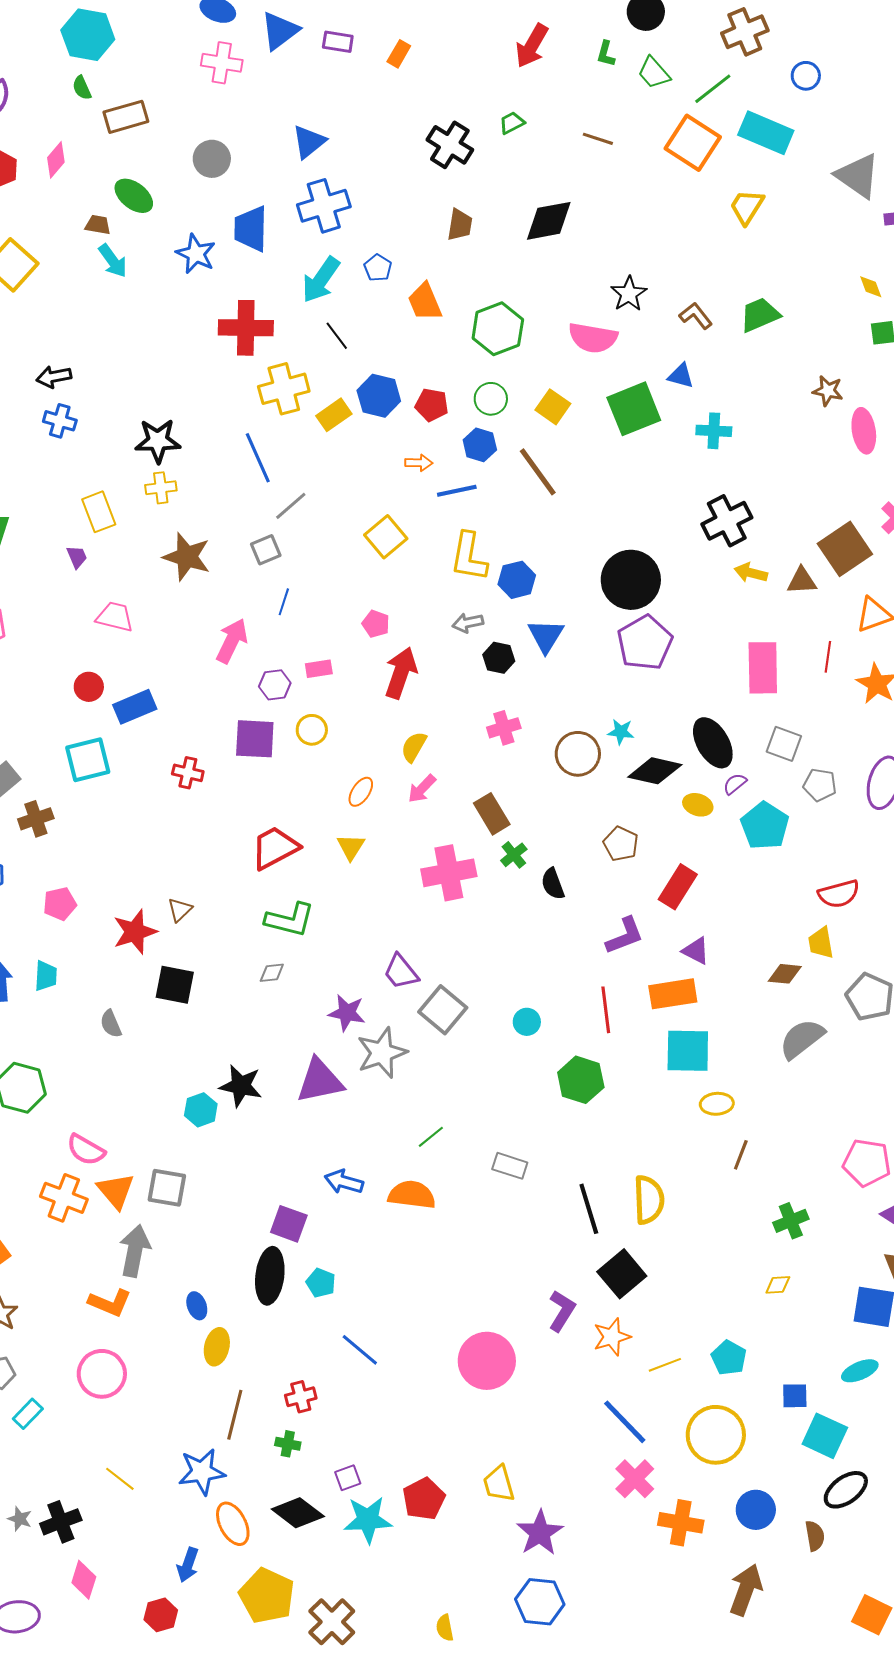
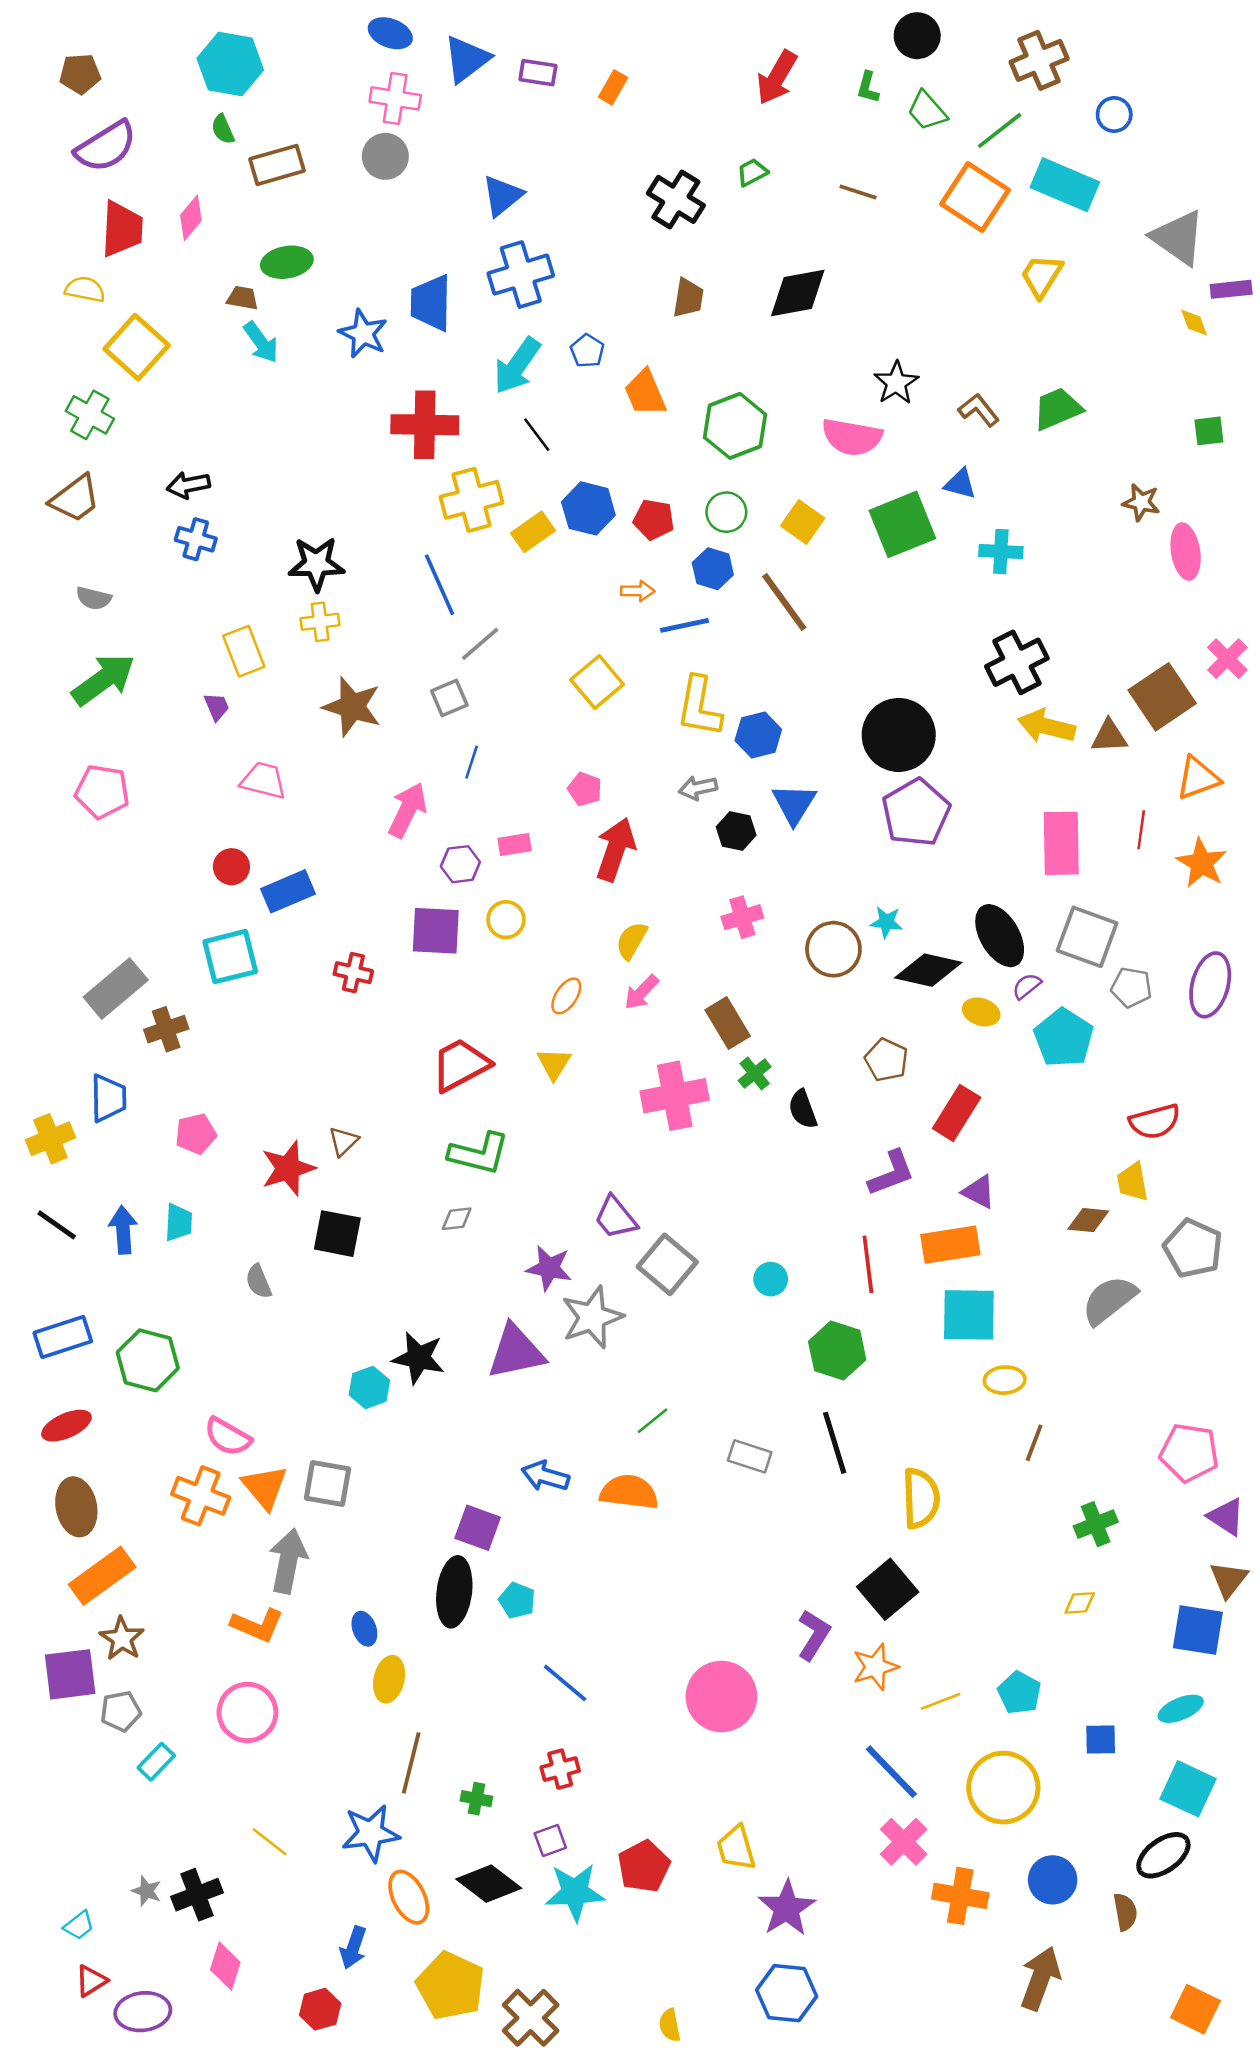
gray circle: (212, 159) -> (385, 156), moved
green ellipse: (134, 196) -> (287, 262), turned -48
yellow diamond: (871, 287) -> (1194, 323), moved
yellow arrow: (751, 573) -> (1046, 726), size x1.4
gray square: (784, 744) -> (1087, 937), size x1.4
black line: (589, 1209) -> (835, 1443), moved
red cross: (301, 1397) -> (560, 1769), moved
cyan square: (825, 1436) -> (1188, 1789), moved

